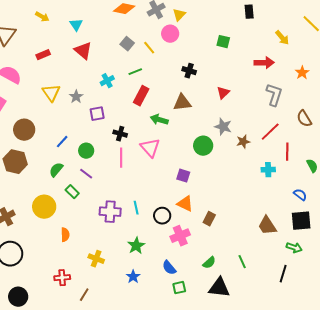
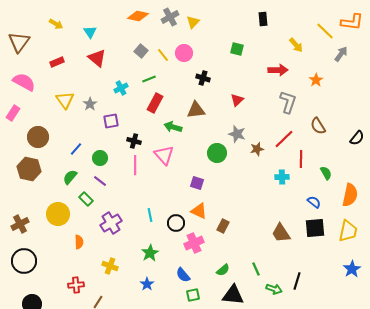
pink circle: (170, 34) -> (184, 53), moved
purple cross: (110, 212) -> (111, 223), moved, turned -35
green arrow: (294, 248) -> (274, 289), moved

